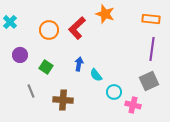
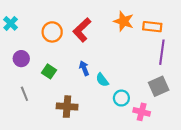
orange star: (105, 14) -> (124, 21), moved
orange rectangle: (151, 19) -> (152, 27), moved
blue arrow: (79, 64) -> (84, 68), turned -32
gray line: (31, 91) -> (24, 94), moved

